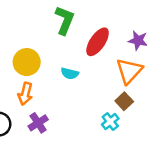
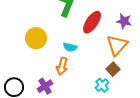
orange arrow: (25, 94) -> (62, 66), moved

